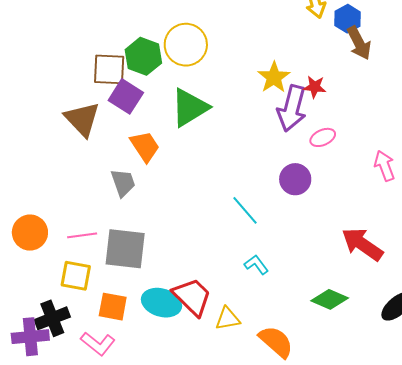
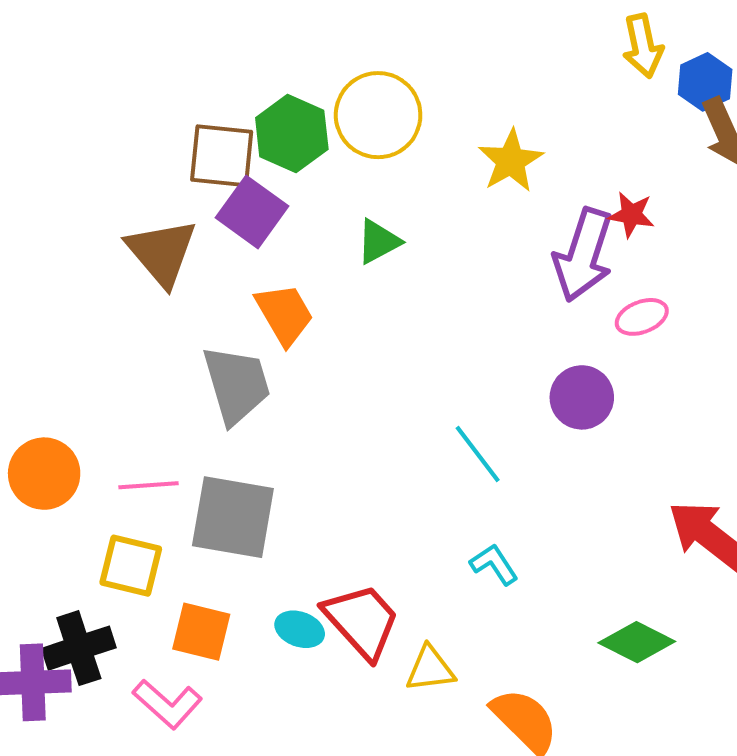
yellow star: (274, 77) -> (511, 161), moved
green triangle: (190, 108) -> (379, 242), size x0.6
gray trapezoid: (123, 183) -> (237, 385), size x1.4
cyan ellipse: (161, 303) -> (300, 629), size x0.6

